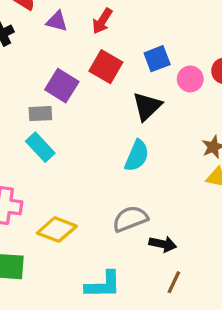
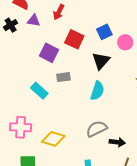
purple triangle: (57, 21) -> (34, 21), moved
red arrow: (102, 21) -> (59, 12), moved
gray rectangle: (40, 114) -> (64, 77), moved

